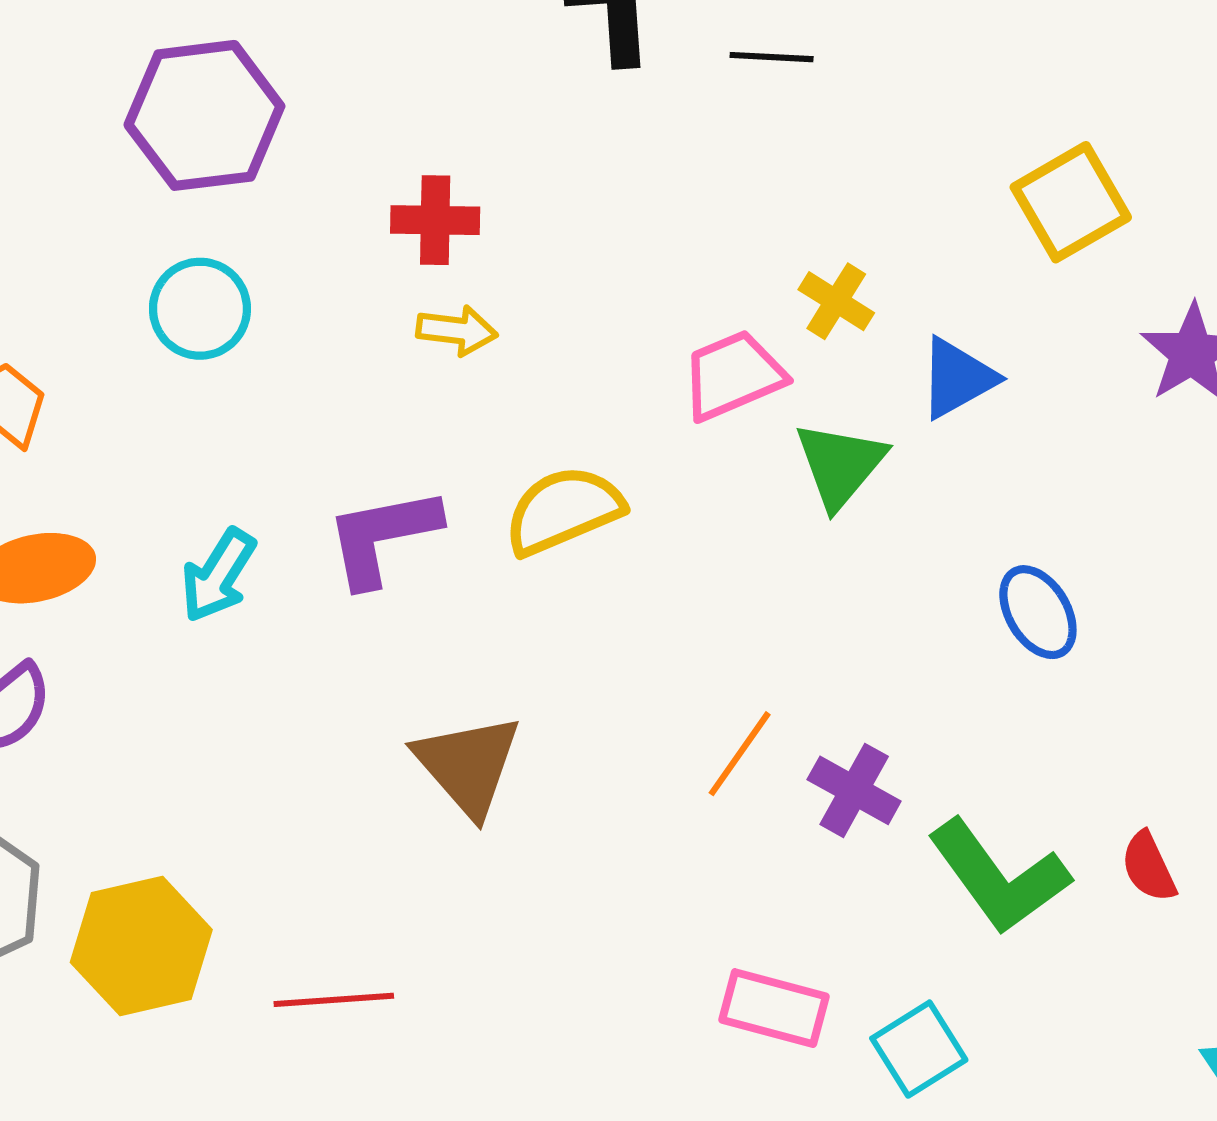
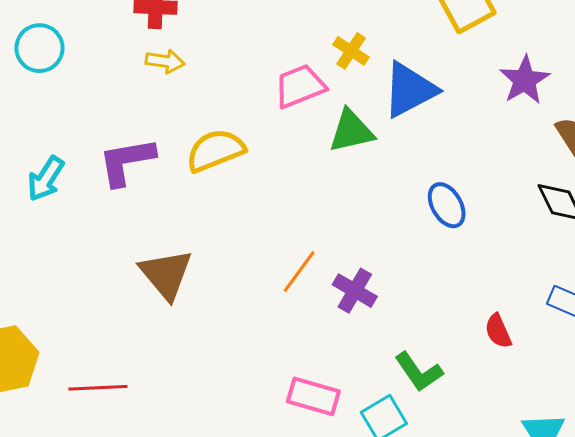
blue triangle: (957, 378) -> (410, 90), size x1.4
green triangle: (840, 465) -> (351, 131), turned 36
green L-shape: (999, 877) -> (419, 372), moved, size x0.7

